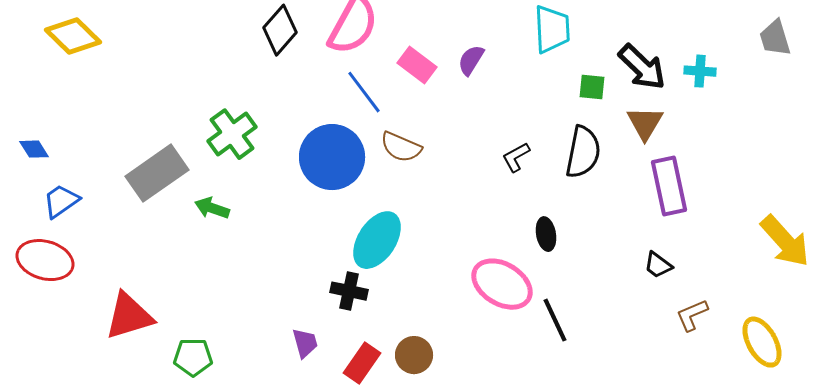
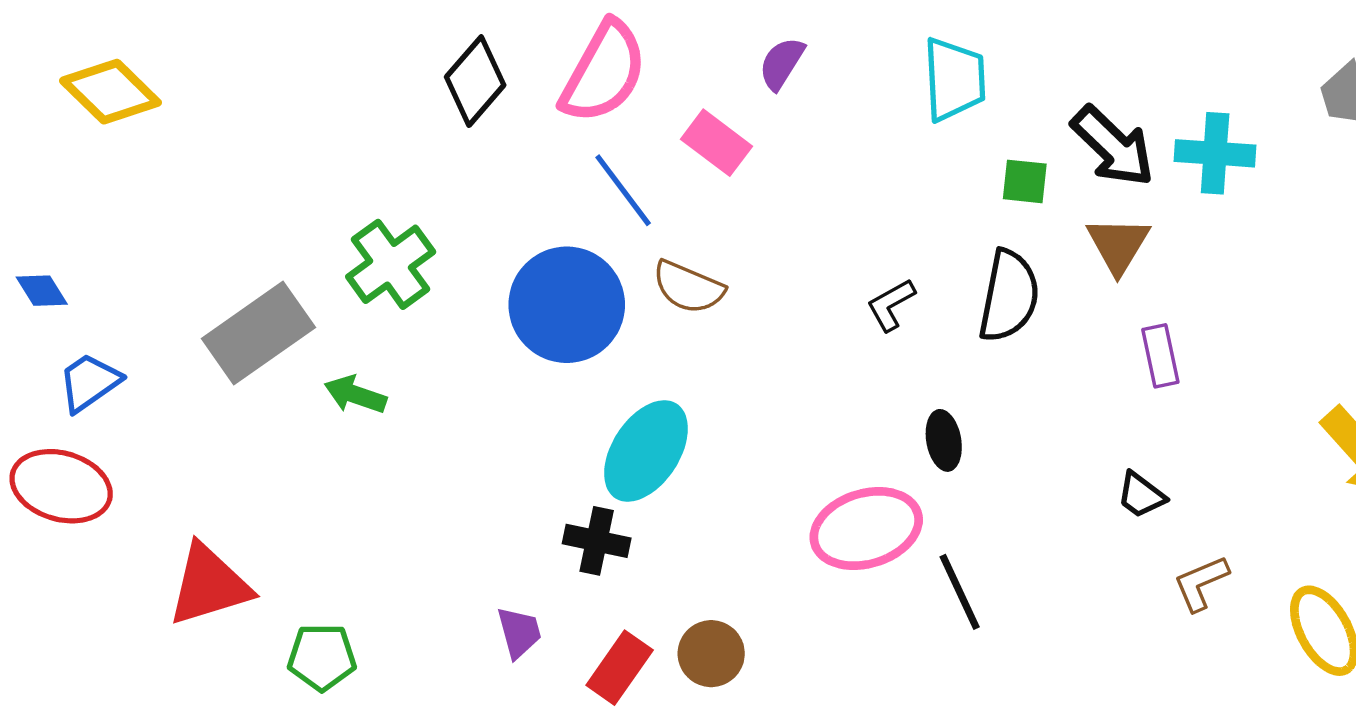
purple semicircle: (471, 60) -> (782, 63), moved
cyan cross: (700, 71) -> (1215, 153), size x1.4
purple rectangle: (669, 186) -> (1160, 356), size x0.6
pink ellipse: (502, 284) -> (866, 529), turned -48

